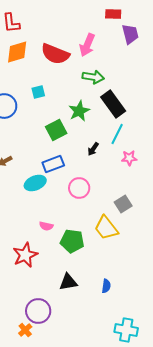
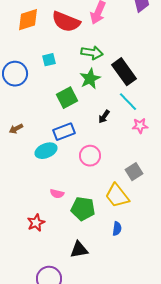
green arrow: (93, 77) -> (92, 53), moved
cyan line: (117, 134) -> (128, 102), turned -70
red star: (25, 255) -> (36, 223), size x0.7
blue semicircle: (106, 286) -> (117, 229), moved

